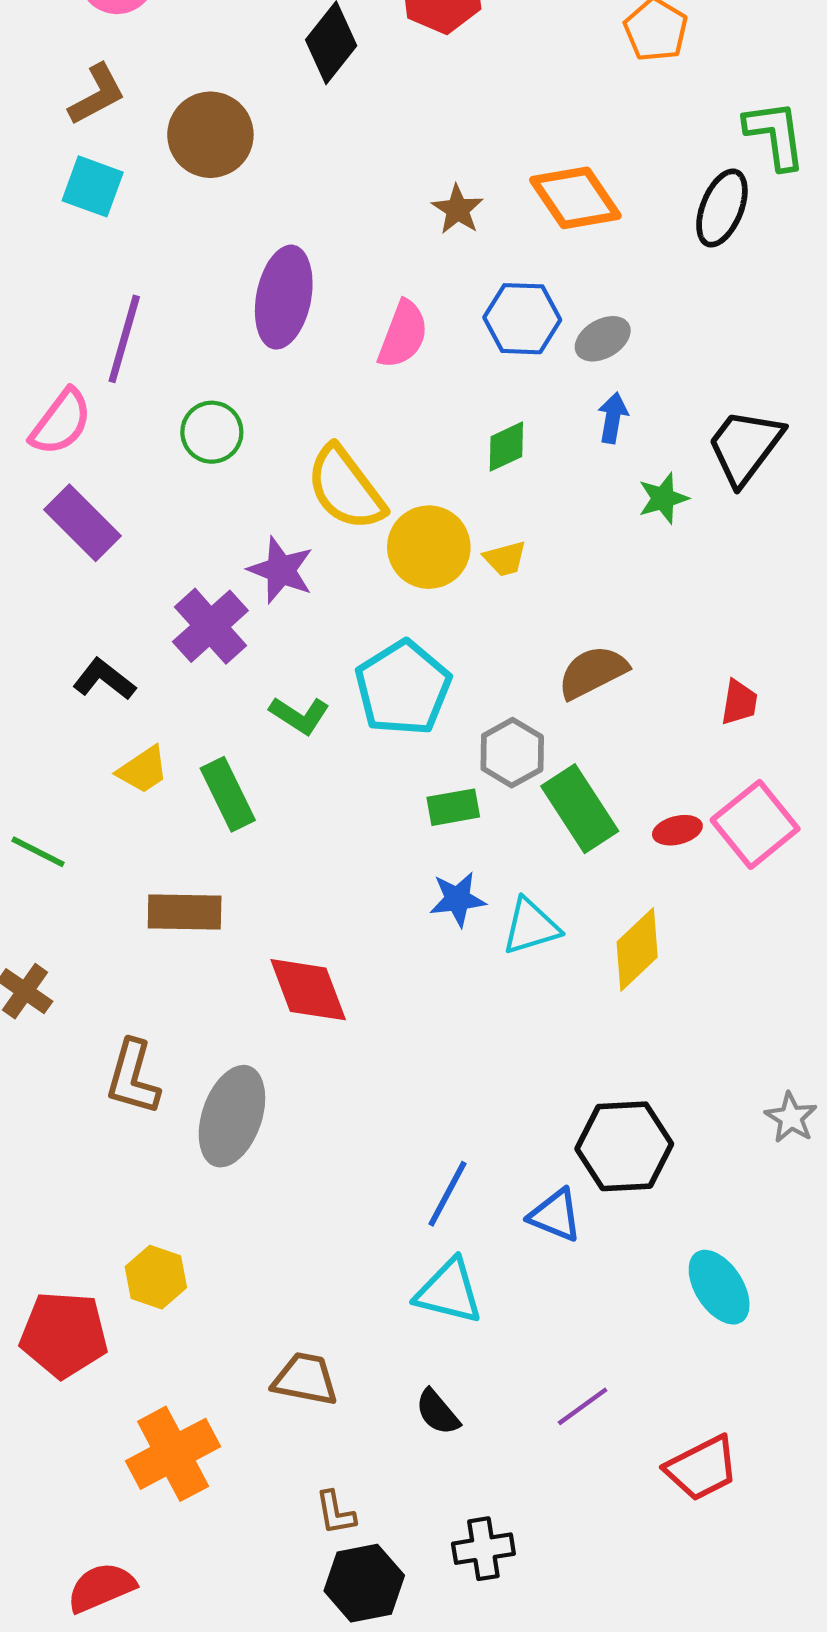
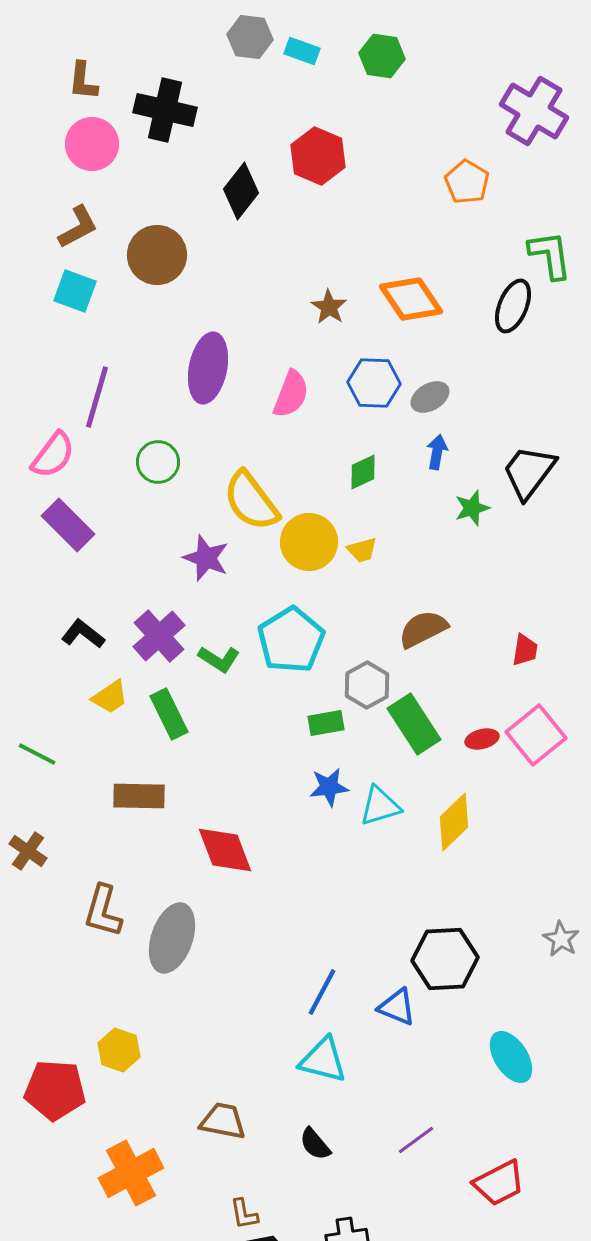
purple cross: (210, 626) -> (159, 636), moved

